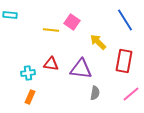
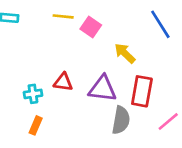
yellow line: (51, 30) -> (63, 16), moved
red rectangle: (124, 61) -> (142, 91), moved
gray semicircle: (95, 93) -> (121, 120), size x1.5

